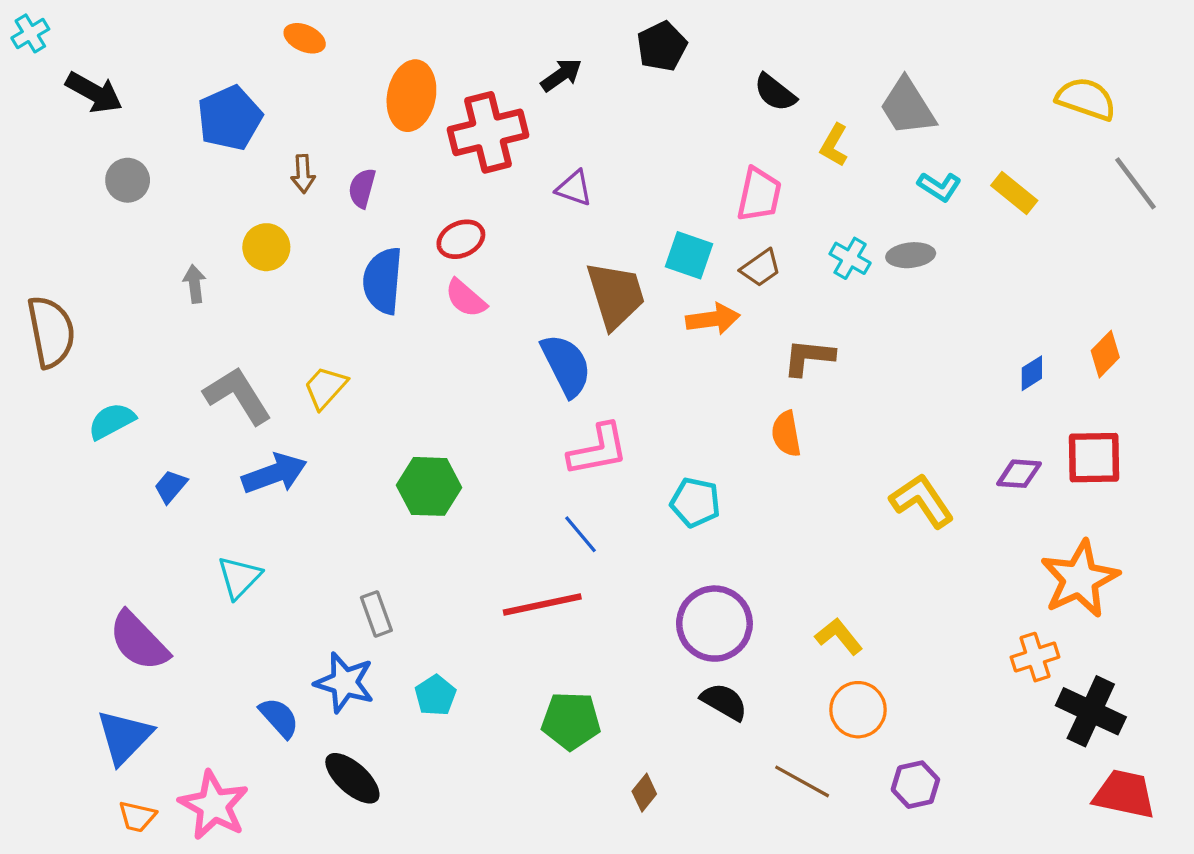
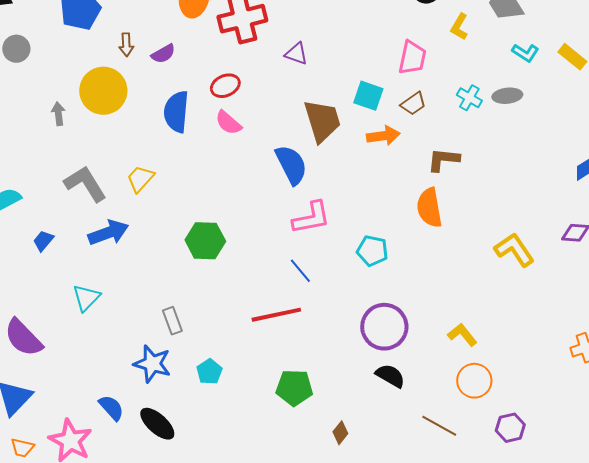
purple semicircle: (362, 188) -> (163, 54), turned -135
yellow circle: (266, 247) -> (103, 91), size x1.6
orange semicircle: (786, 434) -> (429, 208), size x1.4
blue semicircle: (279, 718) -> (111, 408), moved

